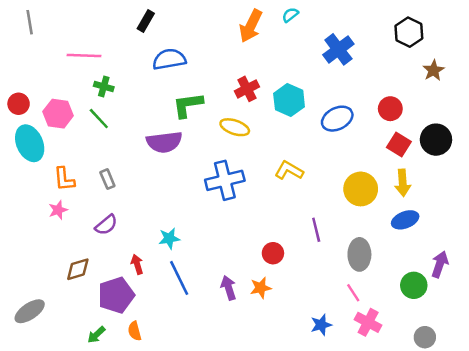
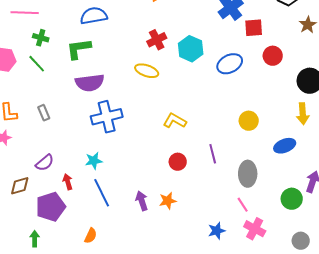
green L-shape: (188, 105) -> (79, 49), moved
red square: (399, 145) -> (254, 28), moved, turned -36
yellow L-shape: (289, 170) -> (175, 121), moved
blue cross: (225, 180) -> (107, 117), moved
yellow arrow: (403, 183) -> (303, 114), moved
yellow circle: (361, 189) -> (249, 121), size x0.7
purple semicircle: (106, 225) -> (45, 163), moved
red circle: (273, 253) -> (178, 162), moved
orange semicircle: (135, 331) -> (91, 236), moved, turned -140
green arrow: (96, 335) -> (35, 239), turned 133

